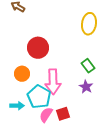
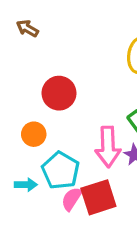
pink arrow: (53, 82) -> (108, 147), moved
red square: (63, 114) -> (98, 197), size x1.6

